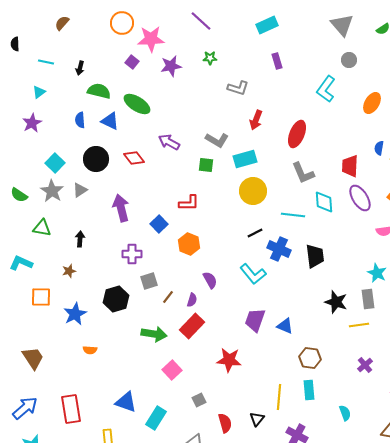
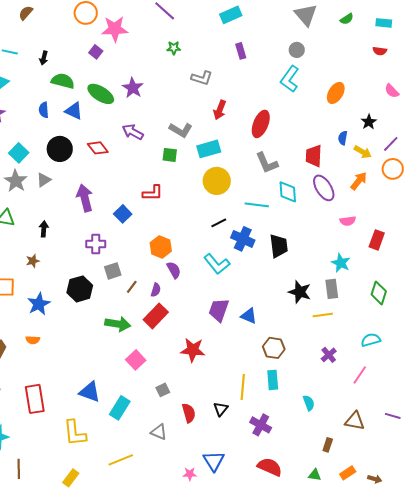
gray circle: (349, 60) -> (297, 50), moved
purple star: (171, 66) -> (133, 88), moved, turned -30
orange hexagon: (189, 244) -> (161, 247), moved
orange semicircle: (90, 350) -> (33, 340), moved

